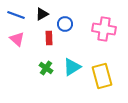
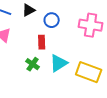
red rectangle: (49, 38) -> (42, 42), moved
yellow rectangle: (102, 76) -> (89, 72), turned -55

